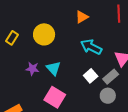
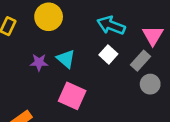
white square: (91, 76) -> (108, 54), moved
gray circle: (108, 96) -> (150, 84), moved

